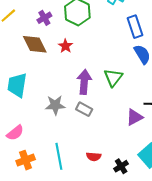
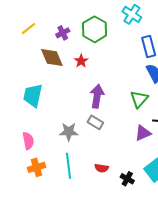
green triangle: (113, 78) -> (139, 99), moved
gray star: (55, 105) -> (69, 132), moved
pink semicircle: (15, 133) -> (28, 141), turned -66
black cross: (121, 166) -> (127, 179), turned -32

